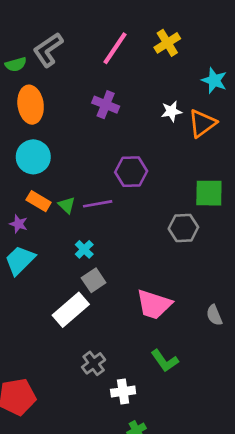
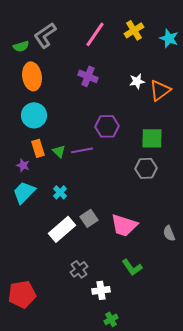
cyan star: (214, 80) -> (169, 38), moved
green square: (209, 193) -> (152, 138), moved
orange rectangle: (39, 201) -> (38, 148), turned 42
cyan cross: (84, 249) -> (60, 192), moved
gray square: (94, 280) -> (89, 218), moved

